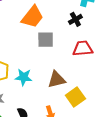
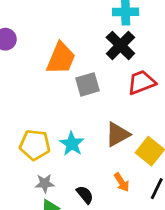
black cross: (75, 19) -> (120, 45), size x1.5
cyan star: (24, 77) -> (72, 144), turned -30

